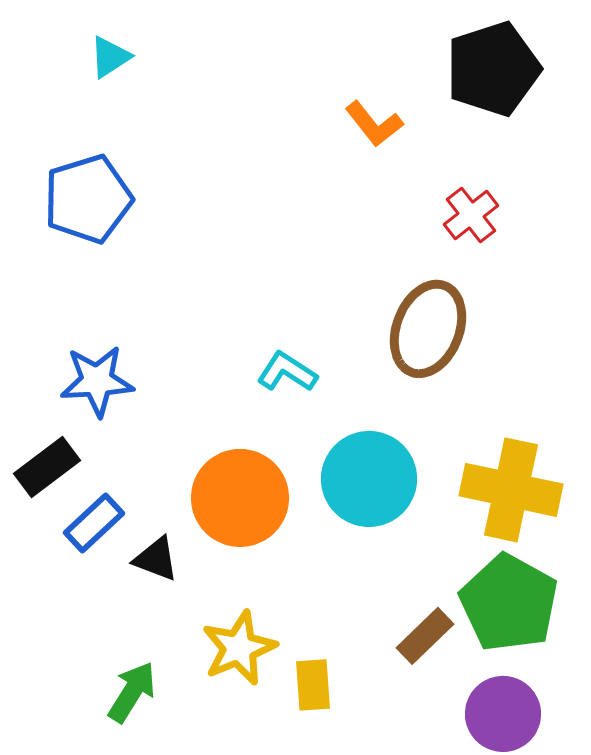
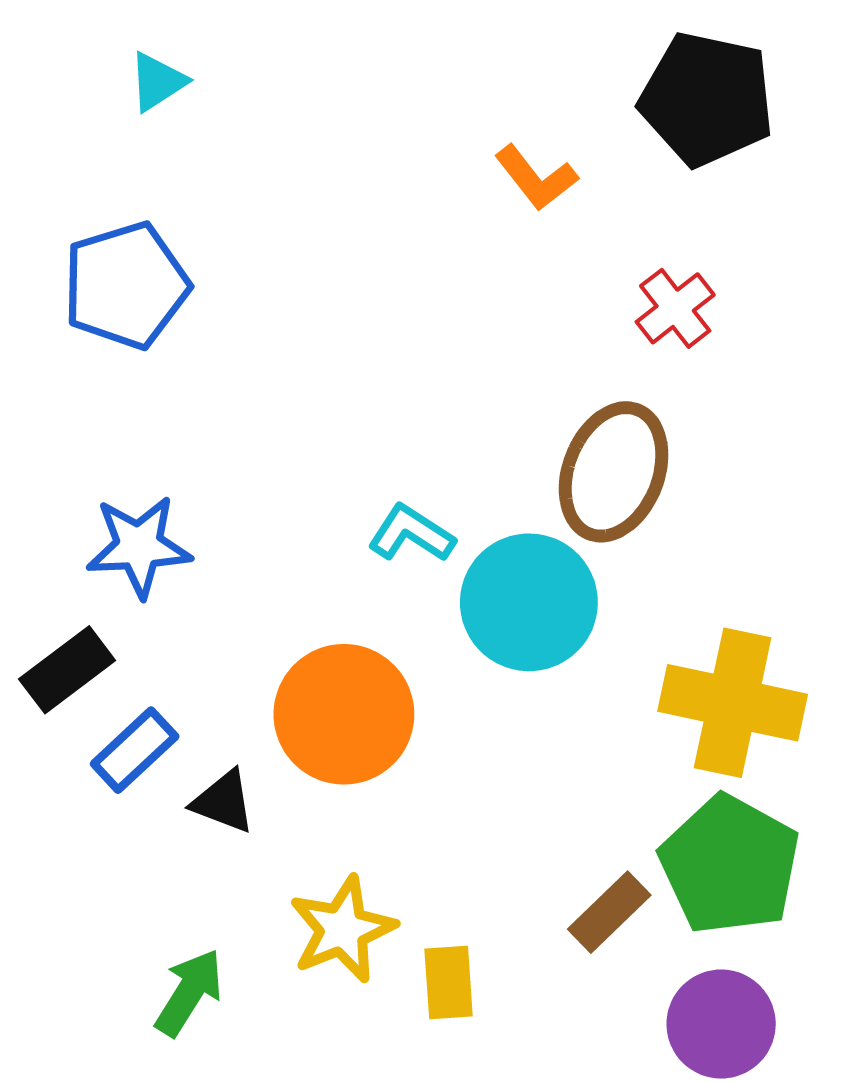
black pentagon: (493, 69) -> (707, 99), turned 30
cyan circle: (369, 479) -> (529, 602), moved

